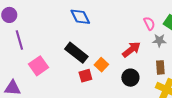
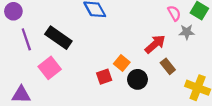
black rectangle: (76, 53) -> (58, 38), moved
brown rectangle: (160, 67) -> (168, 66), moved, turned -32
black circle: (130, 78) -> (137, 79), moved

